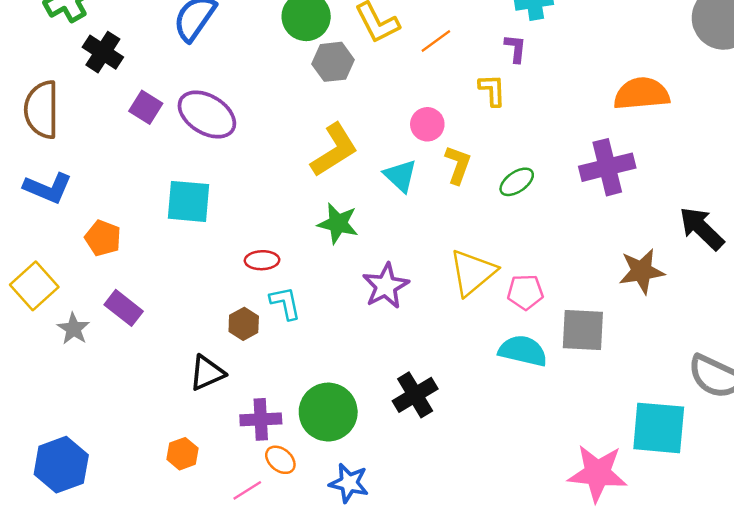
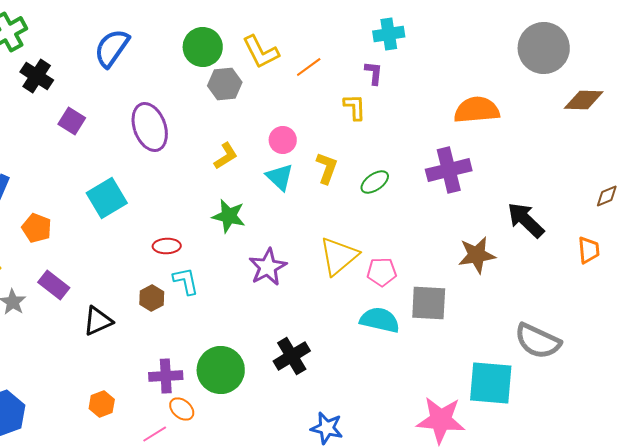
purple ellipse: (207, 115) -> (150, 127), moved, turned 39
pink circle: (427, 124) -> (283, 140), moved
yellow L-shape: (334, 150) -> (226, 156), size x0.6
cyan square: (189, 201) -> (107, 198), turned -36
black triangle: (207, 373) -> (98, 321), moved
blue star: (349, 483) -> (327, 428), moved

